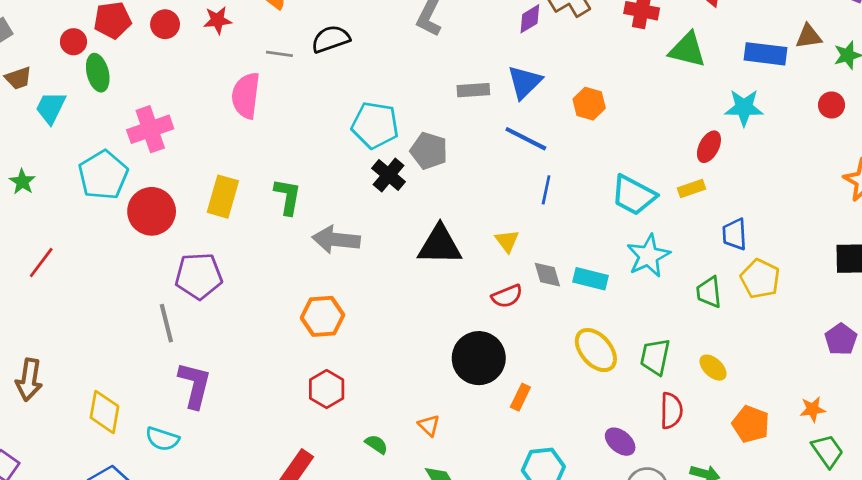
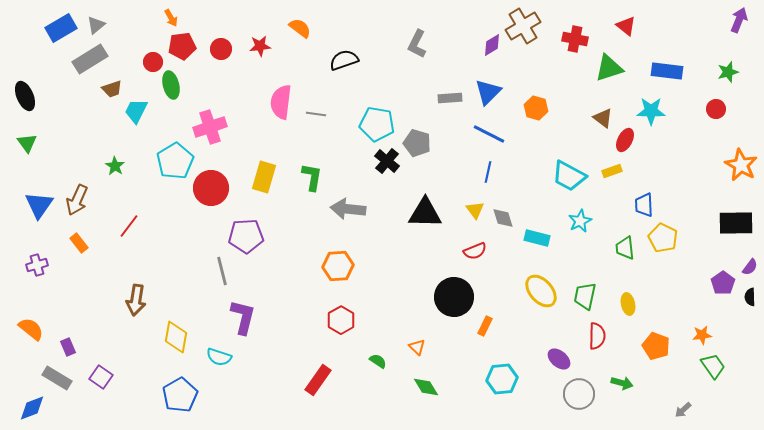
brown triangle: (809, 36) -> (603, 118), moved, turned 45
green triangle: (687, 50) -> (609, 68), turned -32
gray line: (279, 54) -> (316, 114), moved
blue line: (546, 190) -> (488, 172), moved
cyan star: (648, 256) -> (580, 221), size x0.7
gray diamond: (547, 275) -> (503, 218), moved
yellow ellipse: (713, 368) -> (628, 304), turned 35
brown arrow: (29, 380) -> (136, 300), moved

